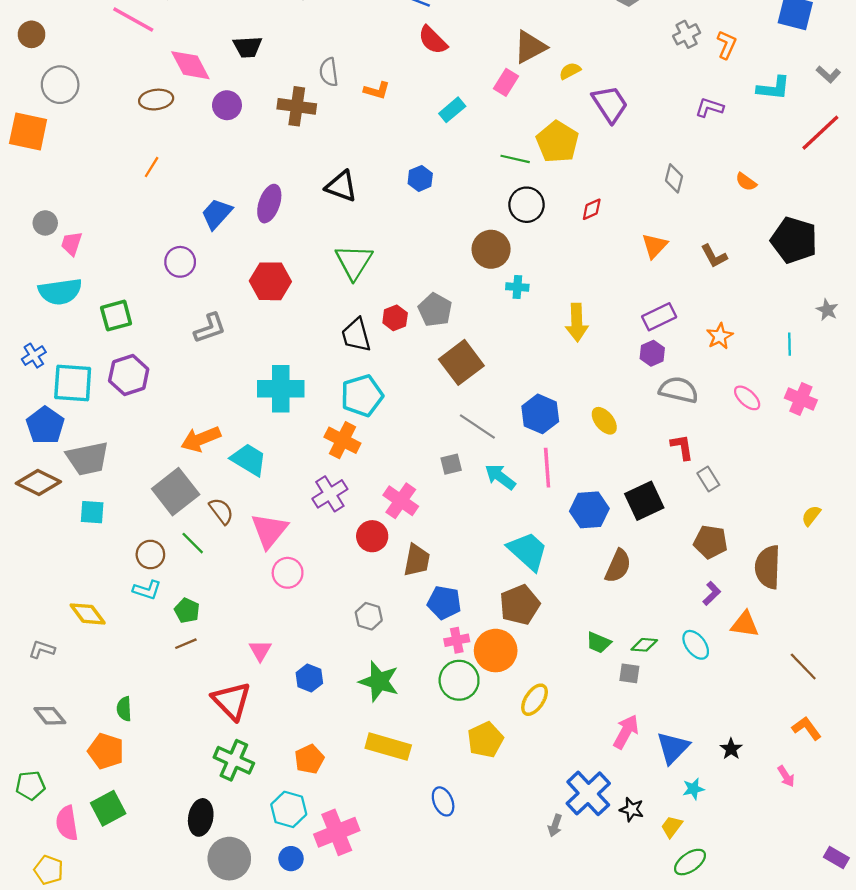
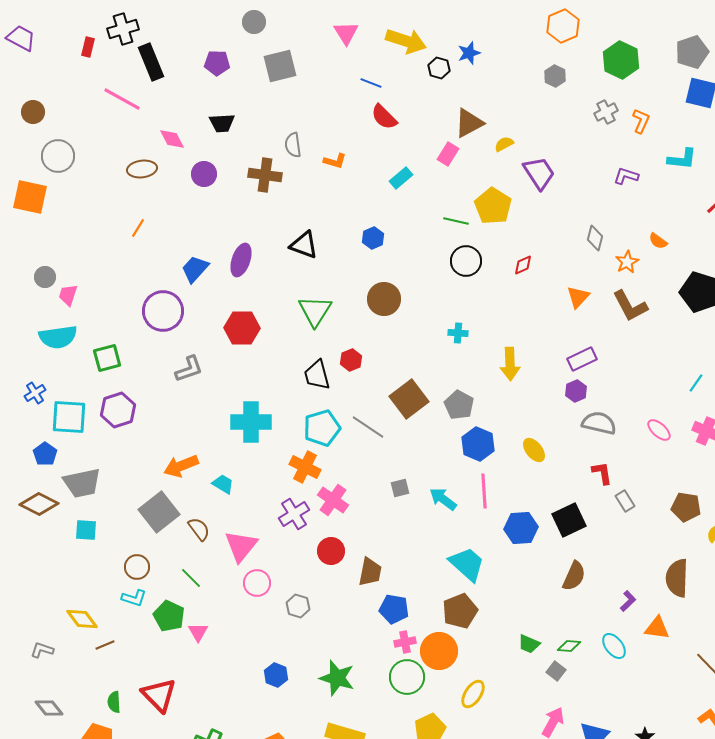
pink diamond: (190, 65) -> (172, 139), size x0.7
brown circle: (491, 249) -> (384, 299), moved
brown L-shape: (714, 256) -> (630, 306), size x1.5
purple circle: (180, 262) -> (163, 311), size x1.5
gray pentagon: (435, 310) -> (459, 405), moved
orange star: (720, 336) -> (627, 262), moved
cyan line: (789, 344) -> (696, 383), turned 36
blue pentagon: (45, 425) -> (45, 454), size x0.7
gray line: (477, 426) -> (368, 427), moved
cyan trapezoid: (249, 460) -> (223, 484), size x0.7
pink cross: (401, 501) -> (333, 500), moved
brown pentagon: (711, 542) -> (686, 507), moved
green line: (193, 543) -> (191, 578), moved
brown semicircle: (618, 566) -> (574, 576), moved
green pentagon: (187, 611) -> (169, 616), size x1.4
gray hexagon: (369, 616) -> (298, 606), moved
brown line: (186, 644) -> (105, 645), moved
pink triangle: (260, 651) -> (198, 632), moved
gray square: (629, 673) -> (556, 671), turned 30
red triangle: (232, 701) -> (159, 695), moved

